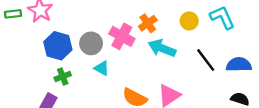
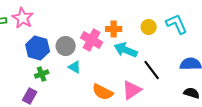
orange cross: (148, 23) -> (114, 29), turned 35
black line: (206, 60) -> (152, 70), moved

